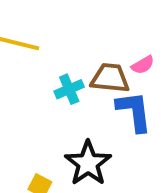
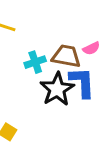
black star: (88, 163) -> (57, 89), moved

